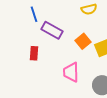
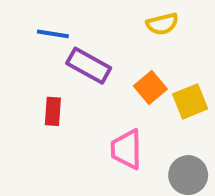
blue line: (34, 14) -> (53, 34), turned -63

